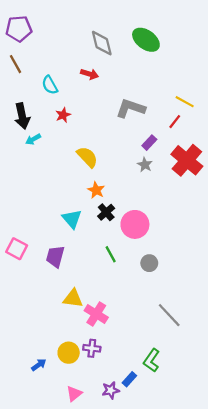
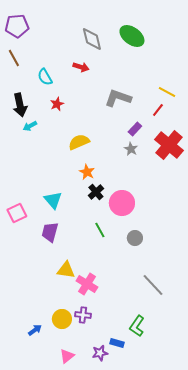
yellow semicircle: (87, 157) -> (79, 142), turned -70
cyan triangle: (72, 219) -> (53, 200), moved
pink square: (17, 249) -> (17, 213), moved, turned 36
blue rectangle: (129, 379) -> (117, 343), turned 64

